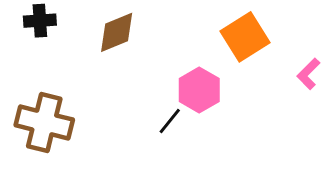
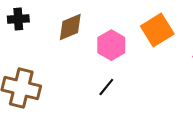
pink hexagon: (199, 90) -> (111, 45), moved

